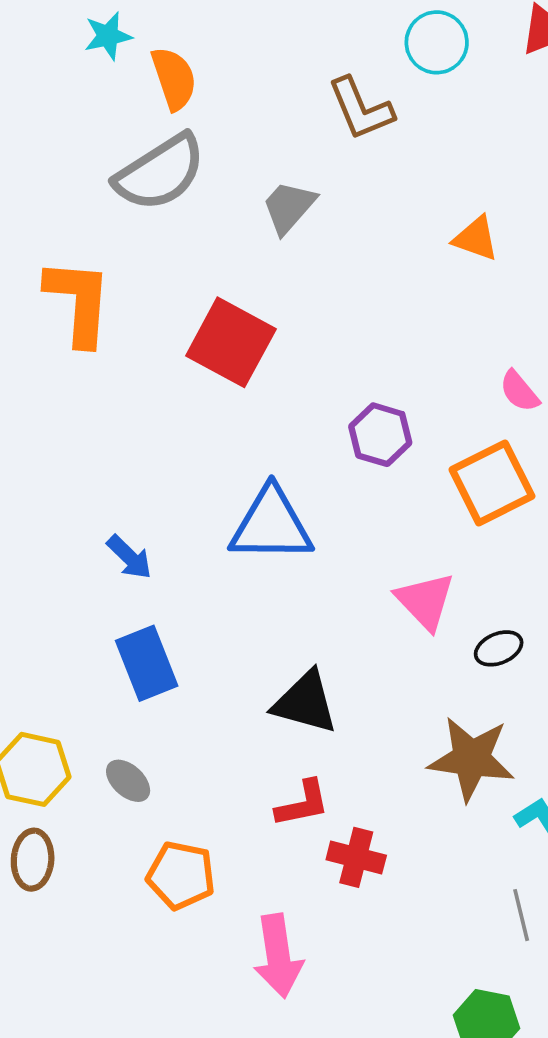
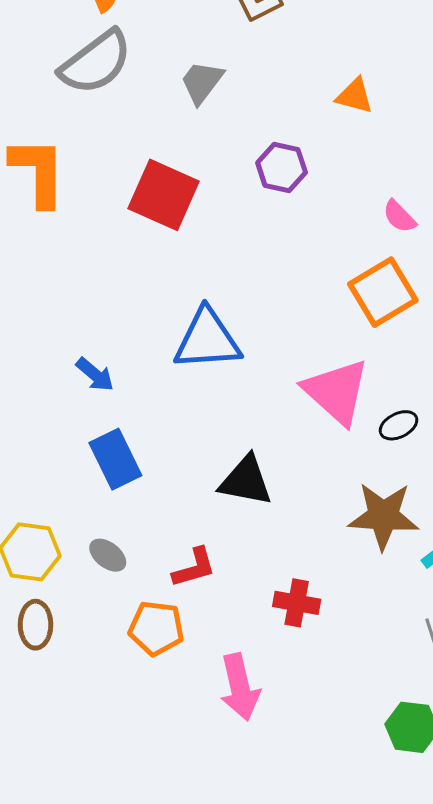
purple hexagon: (380, 435) -> (282, 168), moved
pink triangle: (425, 601) -> (336, 392), size x1.4
red L-shape: (303, 804) -> (194, 568), moved

